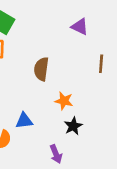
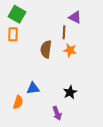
brown line: (101, 64) -> (64, 32), moved
orange star: (64, 101) -> (70, 50), moved

